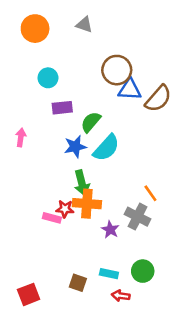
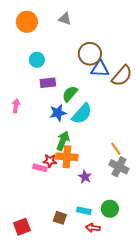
green arrow: (82, 183) -> (63, 141), turned -144
gray cross: (137, 217) -> (119, 167), moved

